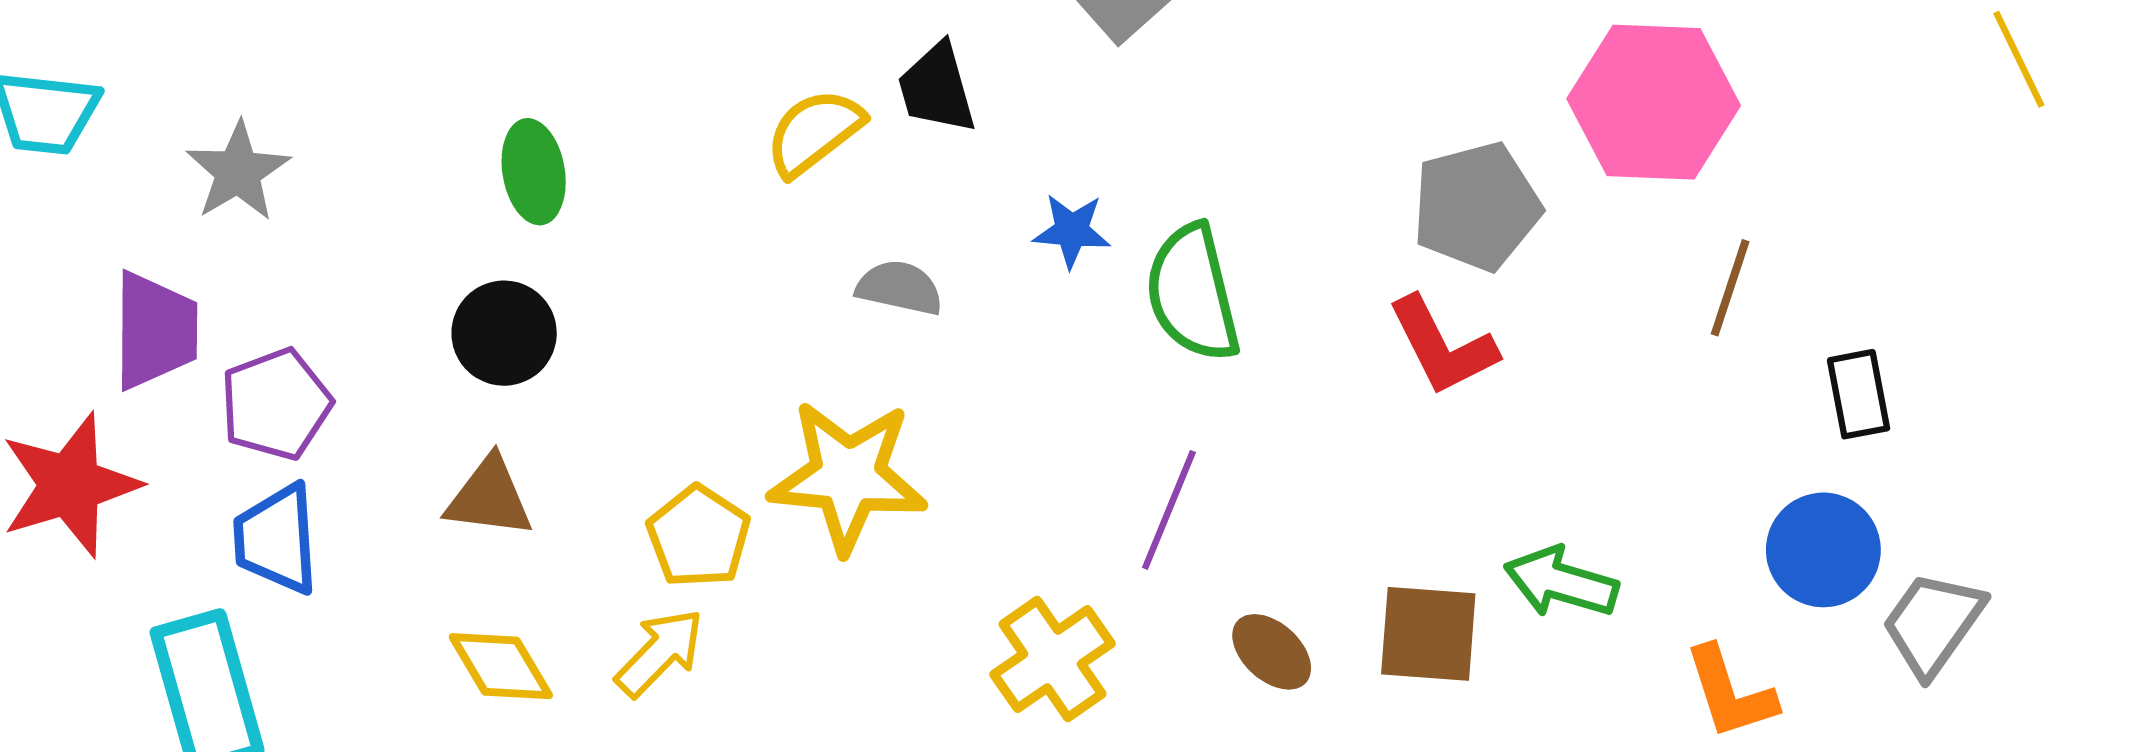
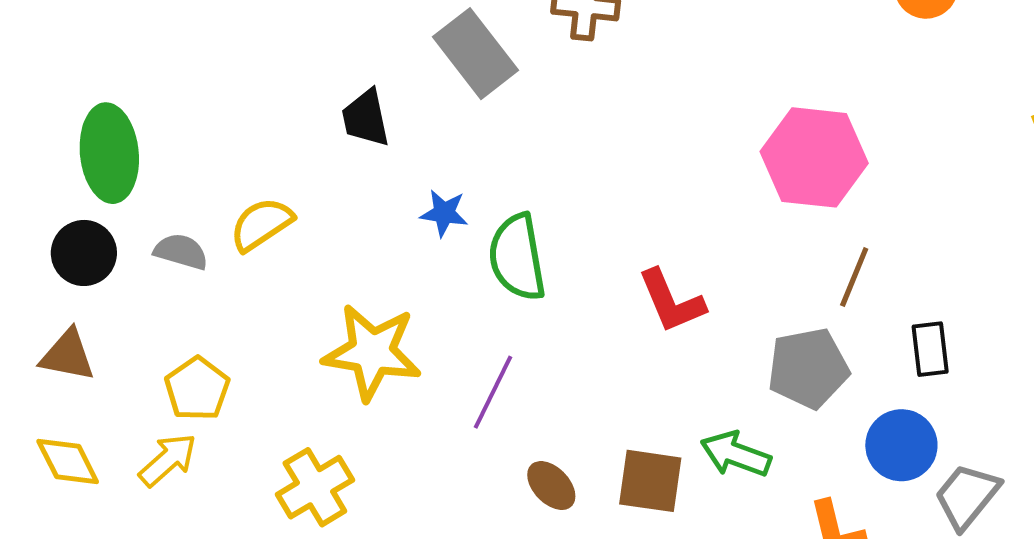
yellow semicircle: (814, 132) -> (261, 224), moved
green ellipse: (534, 172) -> (109, 153), size x1.5
gray pentagon: (1477, 206) -> (808, 368), moved
gray semicircle: (900, 288) -> (181, 252), moved
yellow star: (848, 476) -> (372, 352), moved
yellow cross: (1053, 659) -> (315, 487), moved

